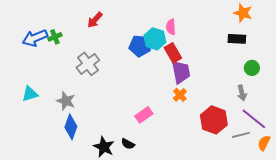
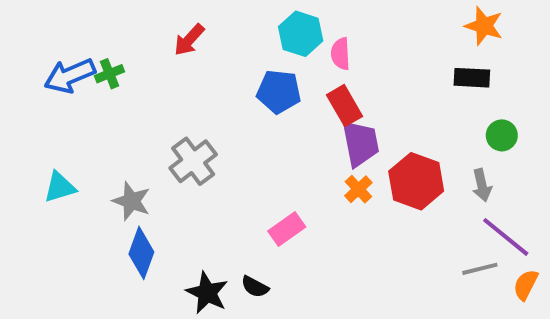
cyan hexagon: (155, 39) -> (301, 34), moved
gray cross: (88, 64) -> (193, 161), moved
red hexagon: (214, 120) -> (416, 181), moved

